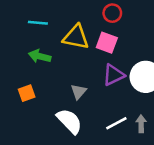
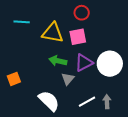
pink square: (107, 43) -> (78, 37), turned -30
green arrow: (40, 56) -> (58, 61), moved
gray triangle: (79, 92) -> (68, 79), moved

